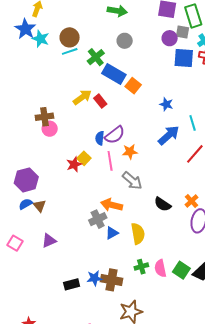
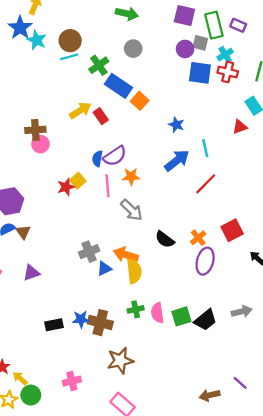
orange arrow: (112, 205) -> (126, 255), moved
green square: (181, 270) -> (181, 316), turned 36

